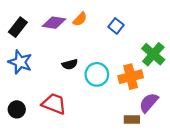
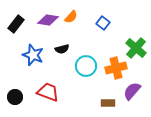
blue star: (20, 62) -> (33, 55), moved
black semicircle: (70, 64) -> (62, 49), moved
brown rectangle: (132, 120) -> (108, 103), moved

